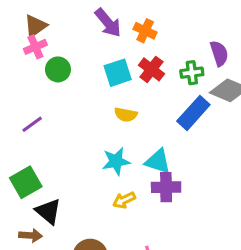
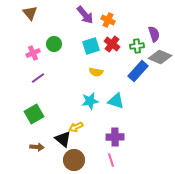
brown triangle: (35, 26) -> (30, 13), moved, turned -35
pink cross: (35, 47) -> (33, 53), moved
purple cross: (166, 187) -> (115, 137), moved
yellow arrow: (124, 200) -> (76, 127), moved
black triangle: (48, 211) -> (63, 139), moved

